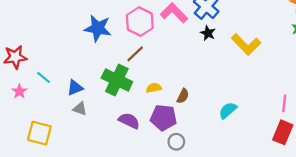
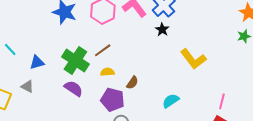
yellow L-shape: (246, 44) -> (193, 59), moved
brown line: (135, 54) -> (103, 50), moved
gray triangle: (80, 109) -> (27, 87), moved
purple semicircle: (129, 121) -> (73, 88), moved

